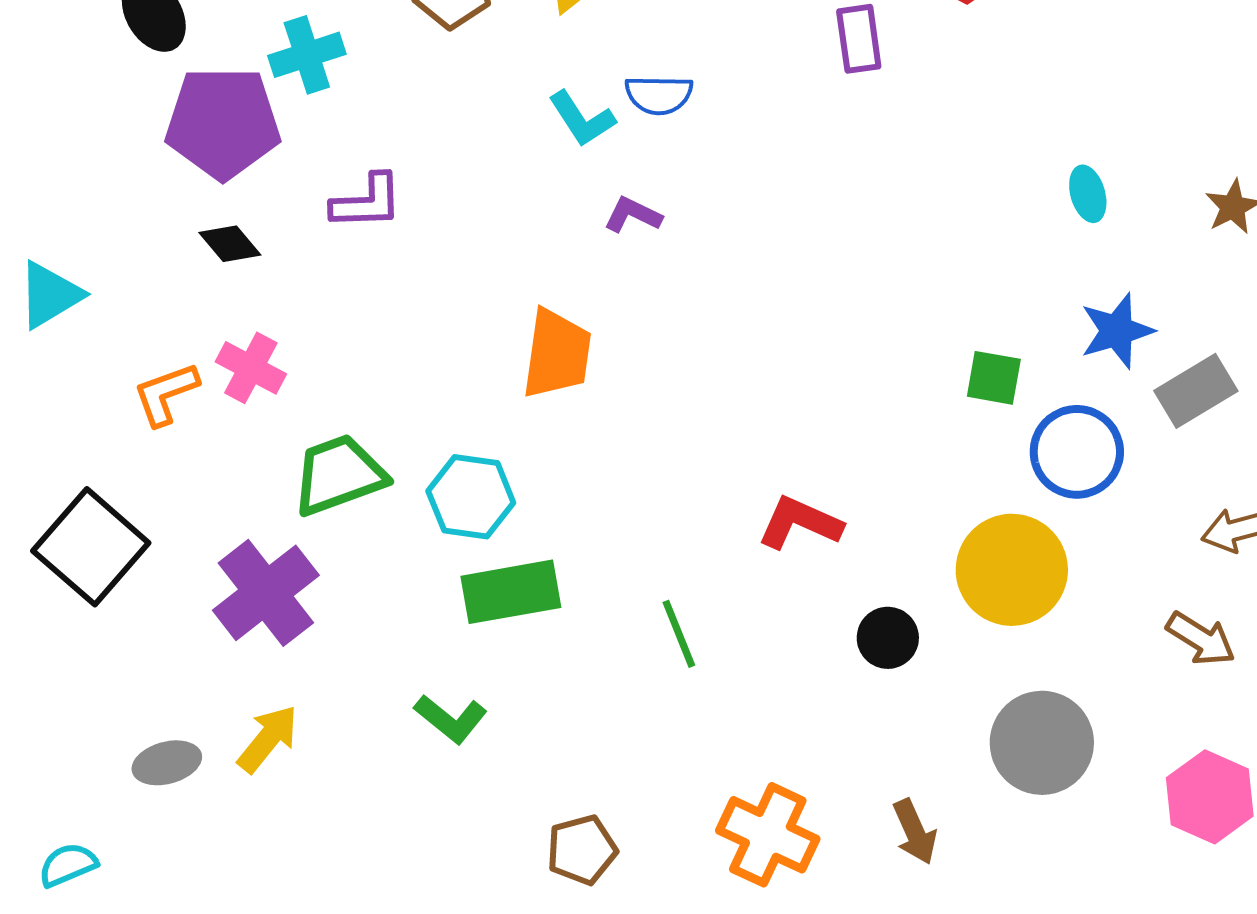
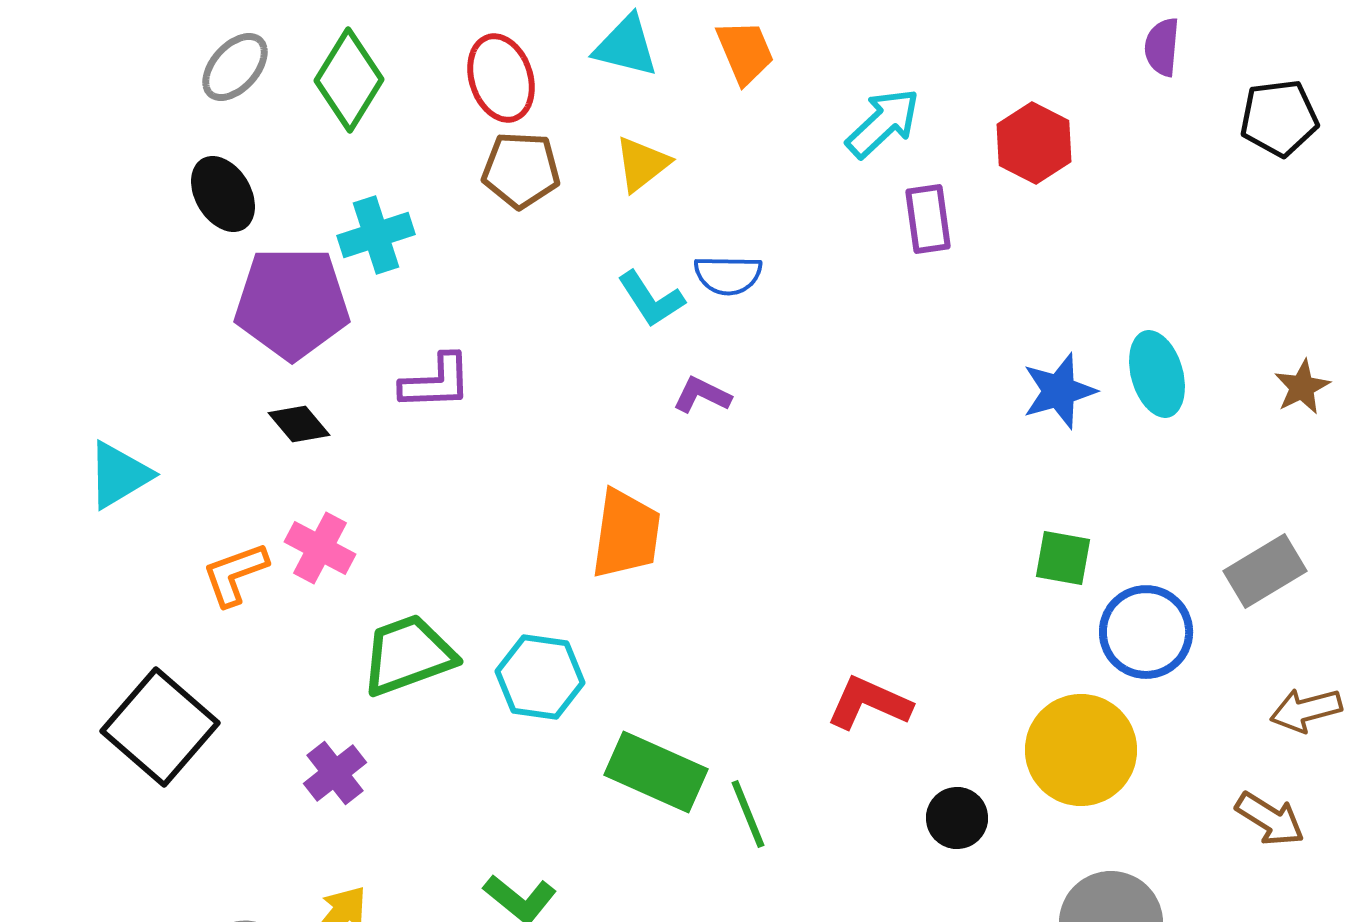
cyan ellipse: (1088, 194) -> (1157, 374), size x1.5
blue star: (1117, 331) -> (1059, 391), moved
green rectangle: (511, 592) -> (656, 772), moved, turned 34
purple cross: (266, 593) -> (335, 773), size x0.6

